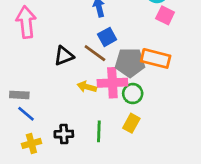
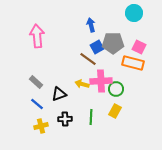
pink square: (165, 15) -> (139, 47), moved
black triangle: (64, 56) -> (59, 94), moved
gray pentagon: (130, 63) -> (113, 43), moved
gray rectangle: (19, 95) -> (36, 82), moved, turned 40

